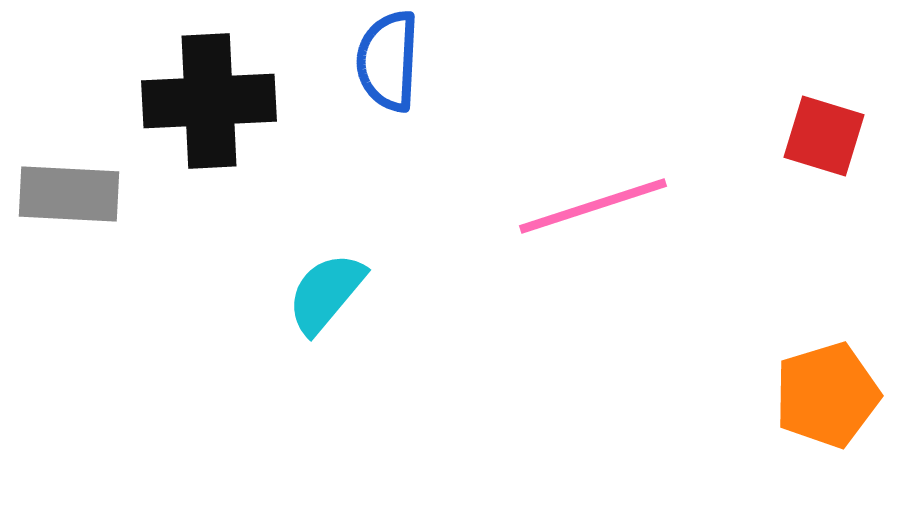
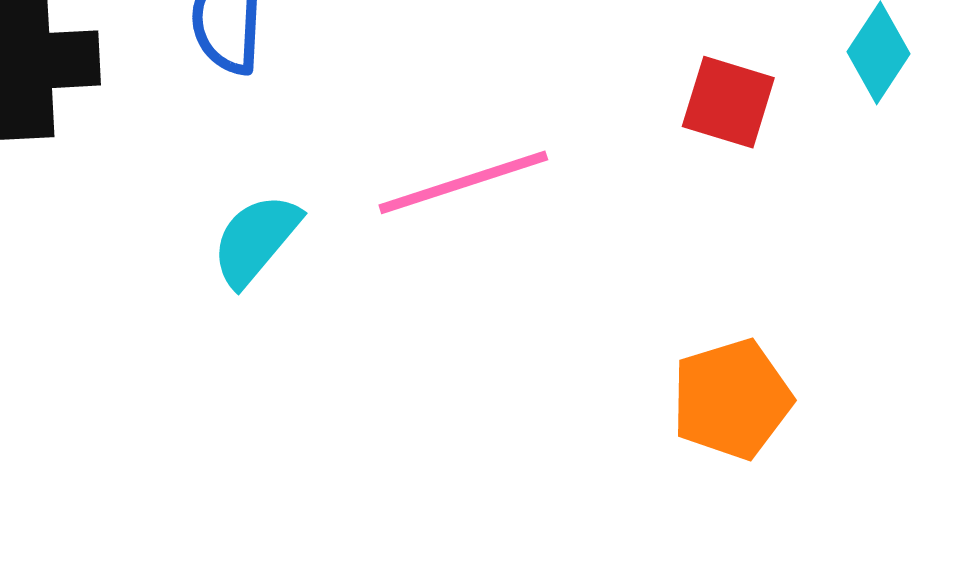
cyan semicircle: (326, 293) -> (256, 240), moved

